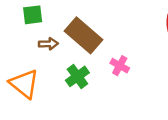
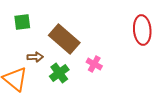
brown arrow: (48, 44) -> (35, 57), moved

